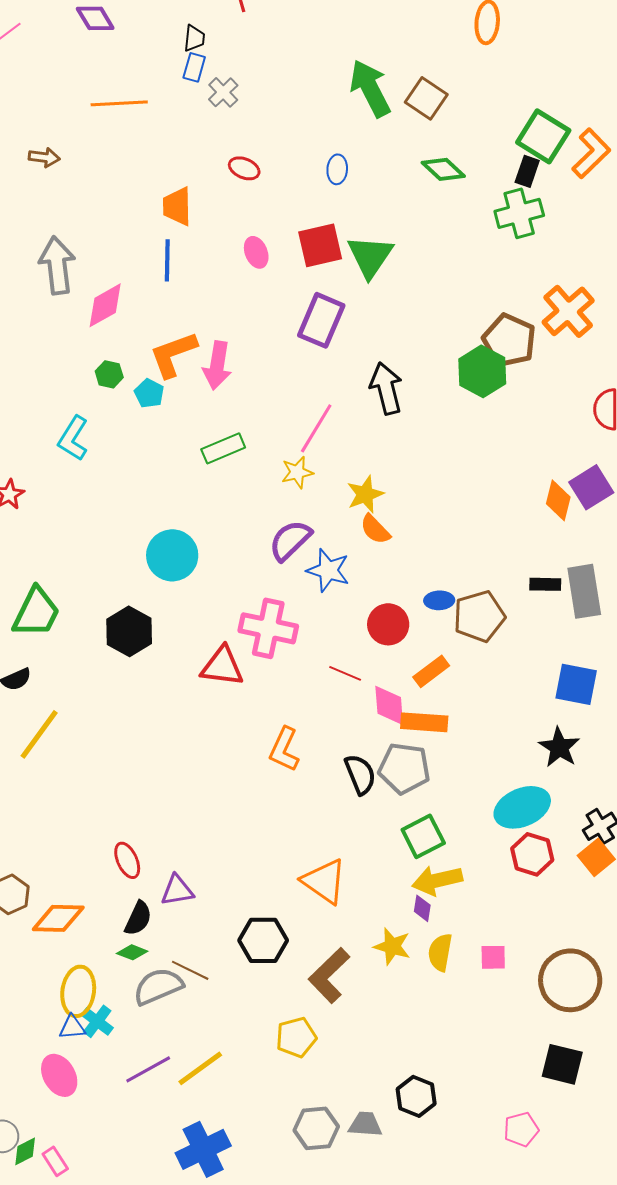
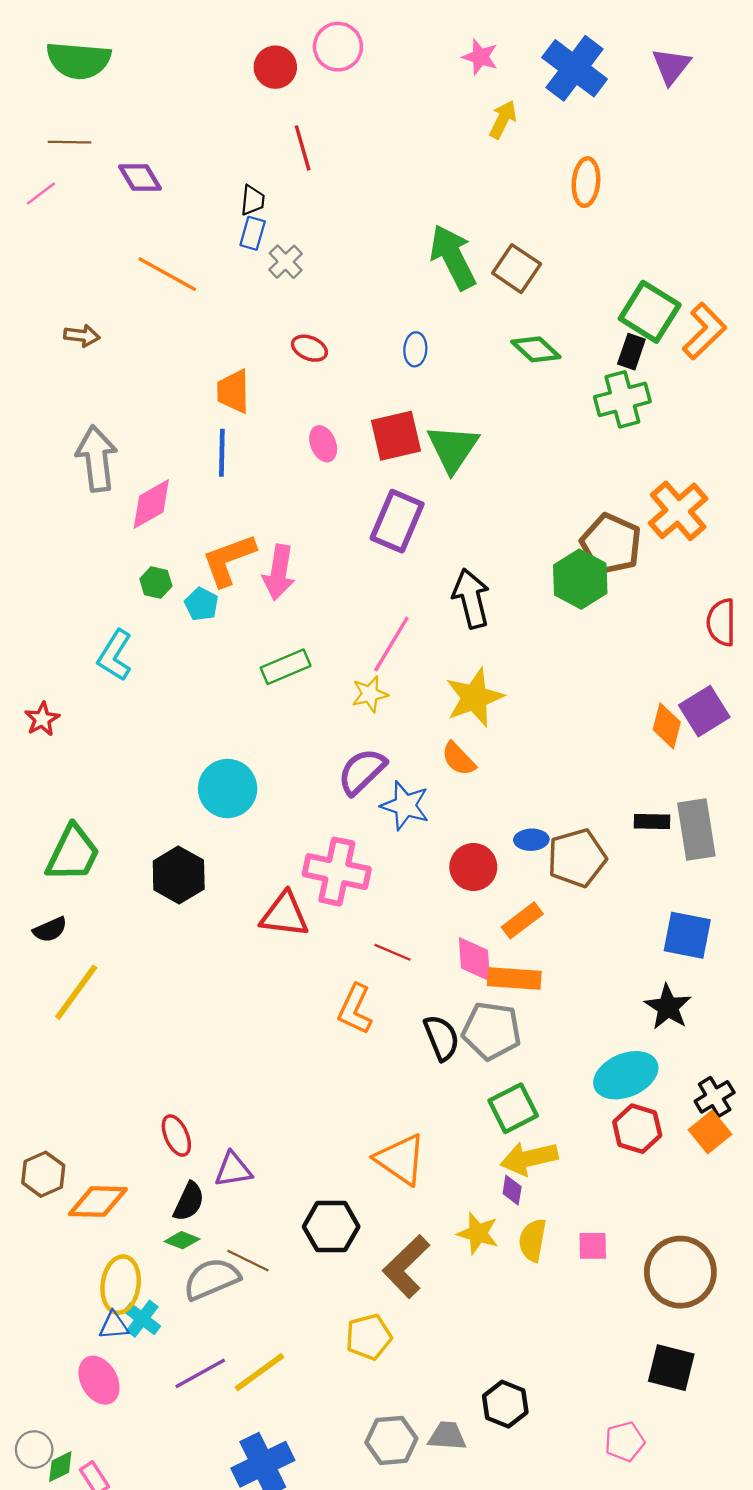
orange line: (119, 103) -> (167, 274), turned 32
yellow star: (365, 494) -> (474, 697), moved, size x1.4
red line: (345, 673) -> (393, 952), moved

